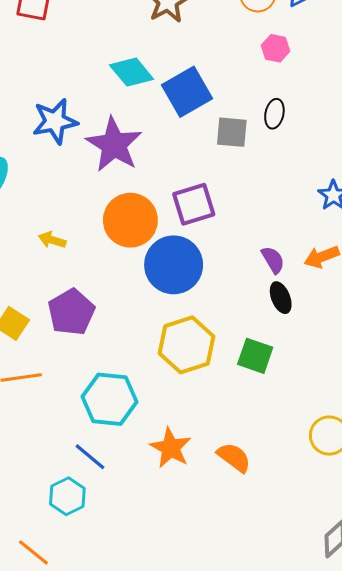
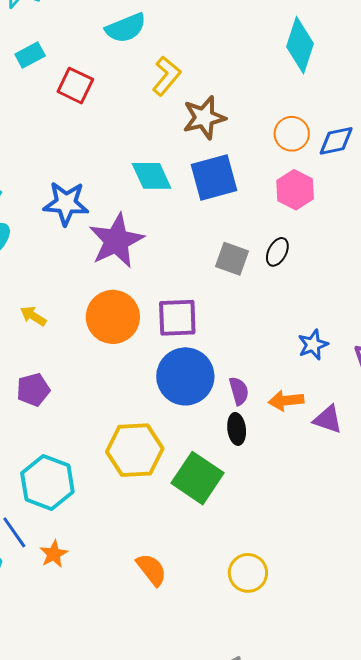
pink hexagon: (276, 48) -> (295, 190), size x1.4
blue square: (187, 92) -> (214, 177), moved
blue circle: (174, 265) -> (185, 376), moved
purple pentagon: (71, 312) -> (33, 390), size x0.7
green square: (255, 356) -> (198, 478), size x1.4
orange star: (171, 448) -> (54, 554), moved, size x0.7

